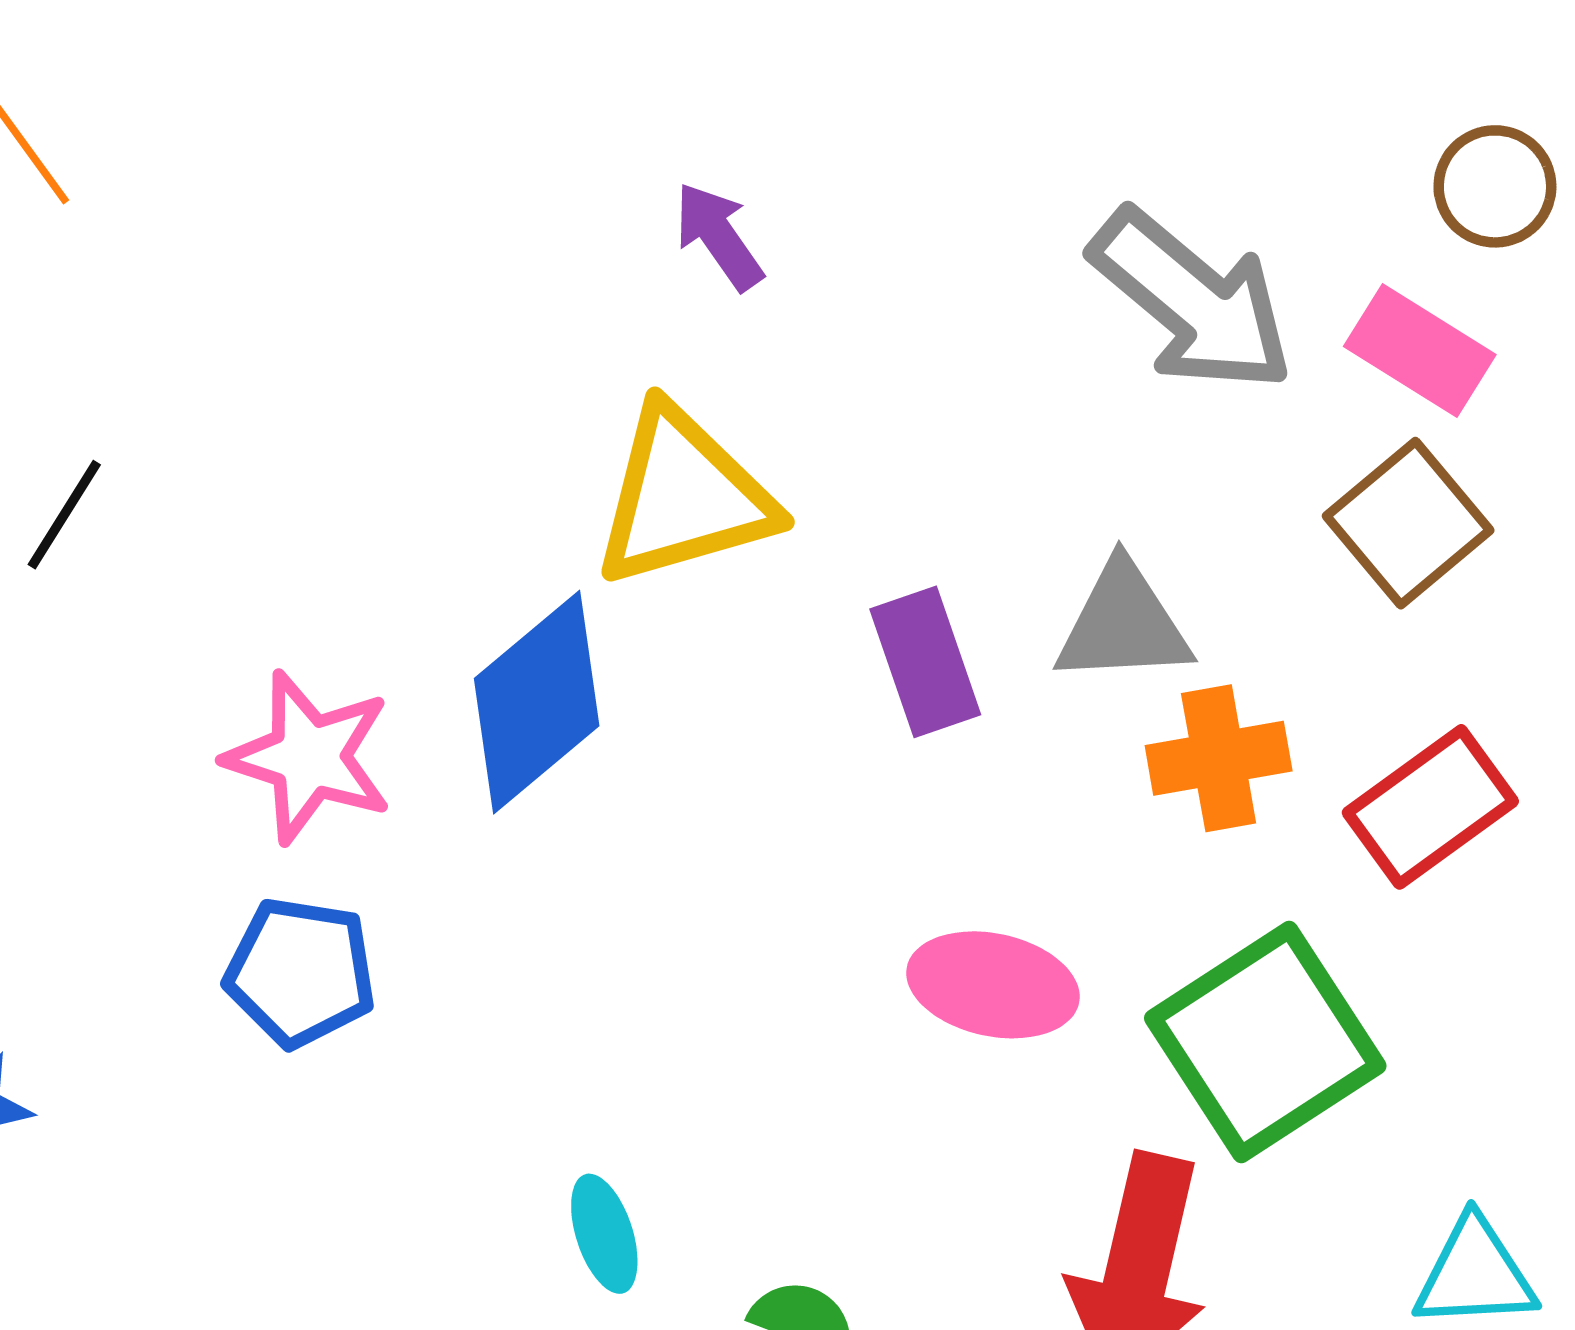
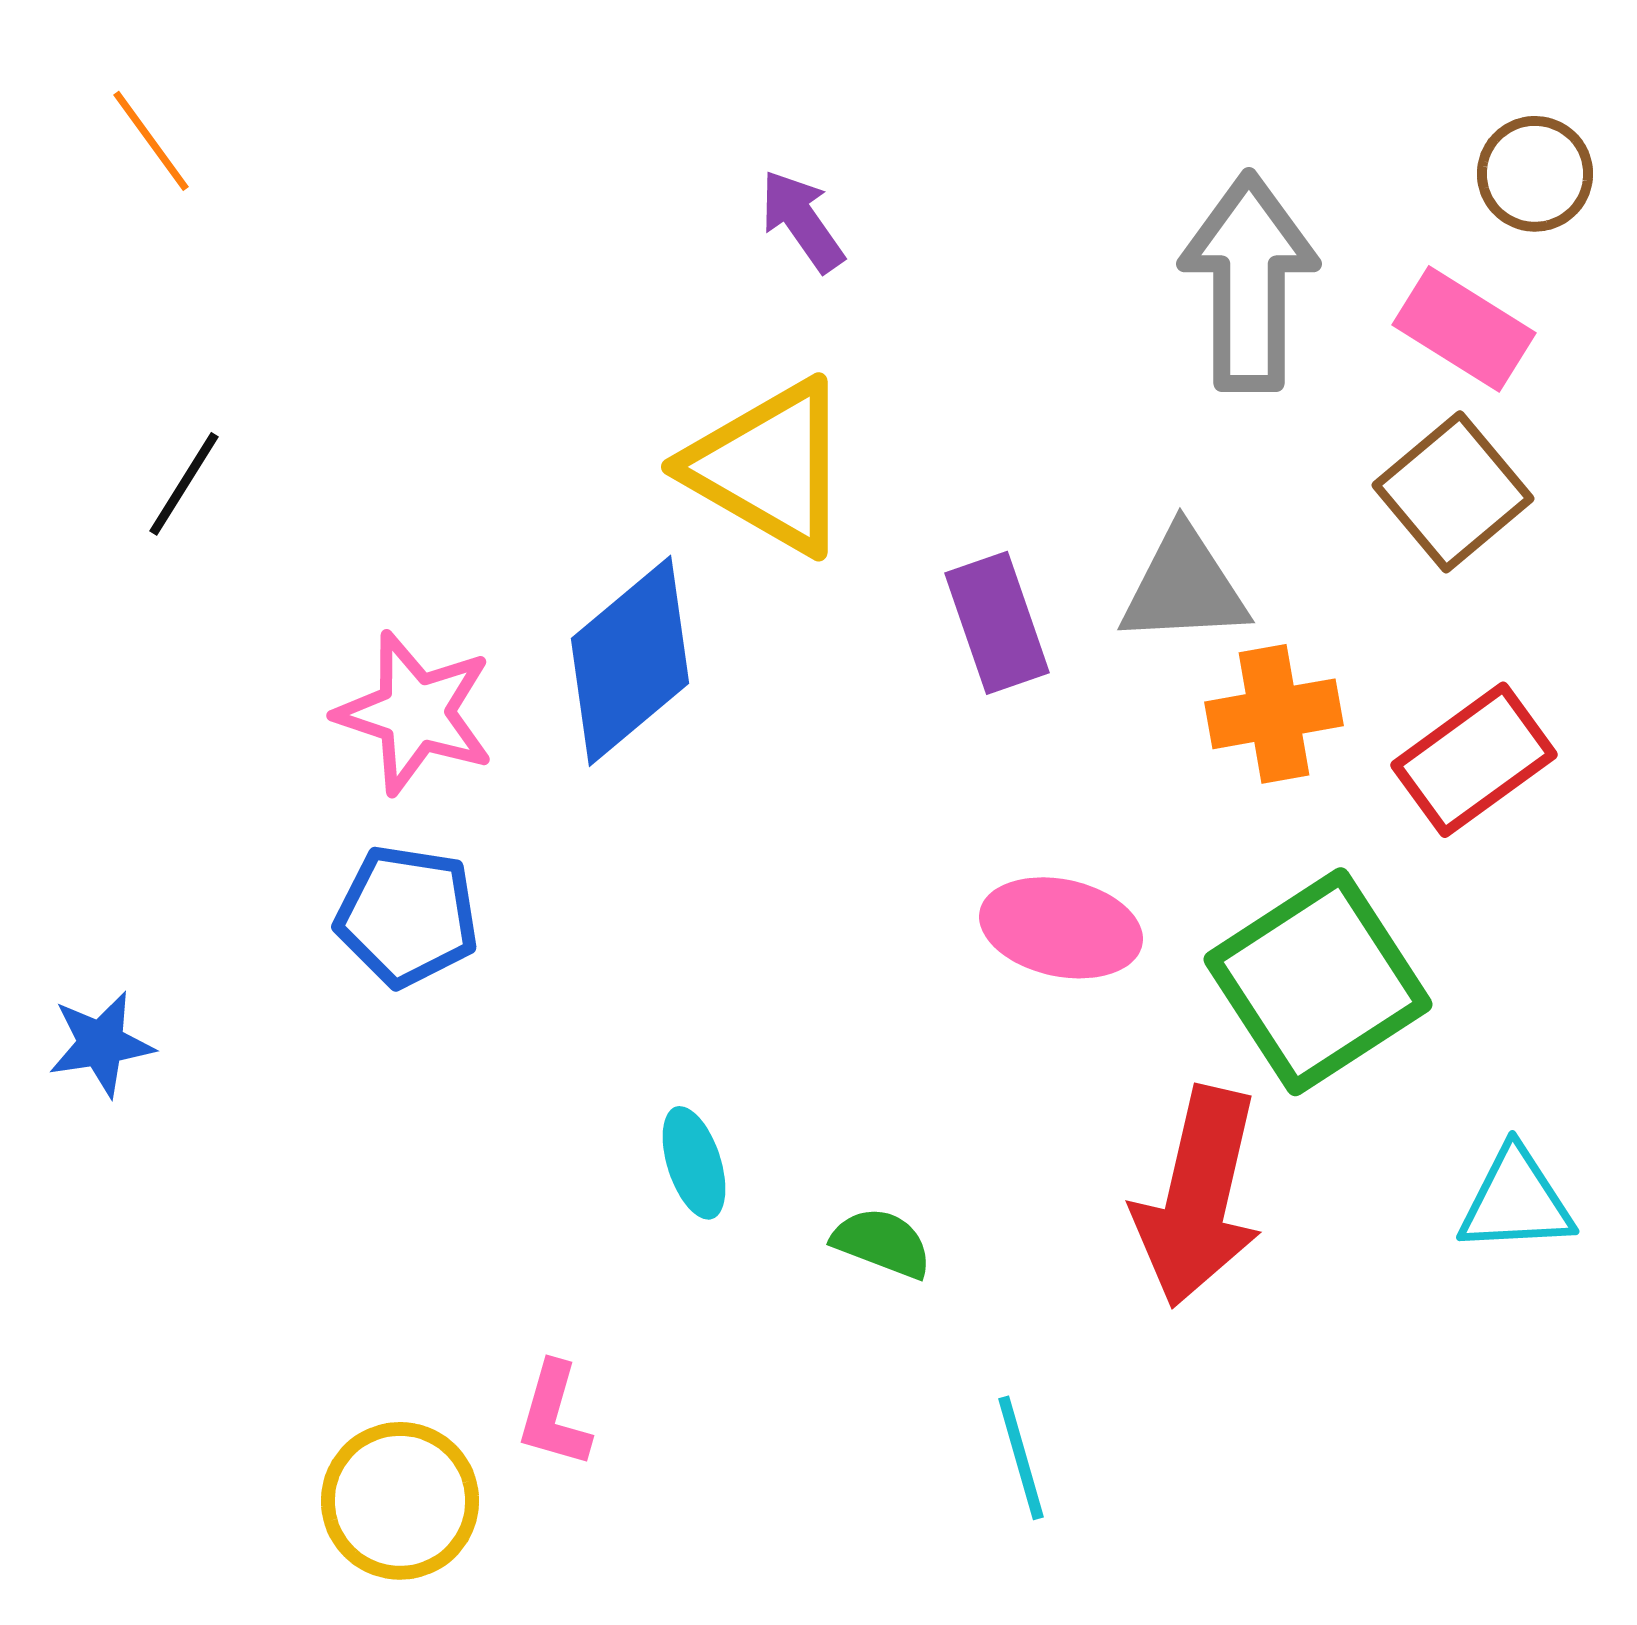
gray arrow: (1192, 301) -> (1249, 282), turned -130
yellow triangle: (684, 497) -> (769, 467), turned 46

